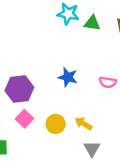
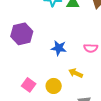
purple hexagon: (19, 89) -> (22, 34), moved
yellow arrow: (84, 124) -> (76, 73), moved

